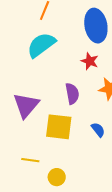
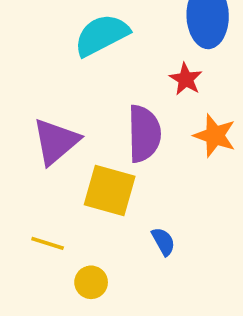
purple semicircle: (72, 94) -> (144, 134), size x1.4
blue semicircle: (98, 130) -> (163, 241), moved

